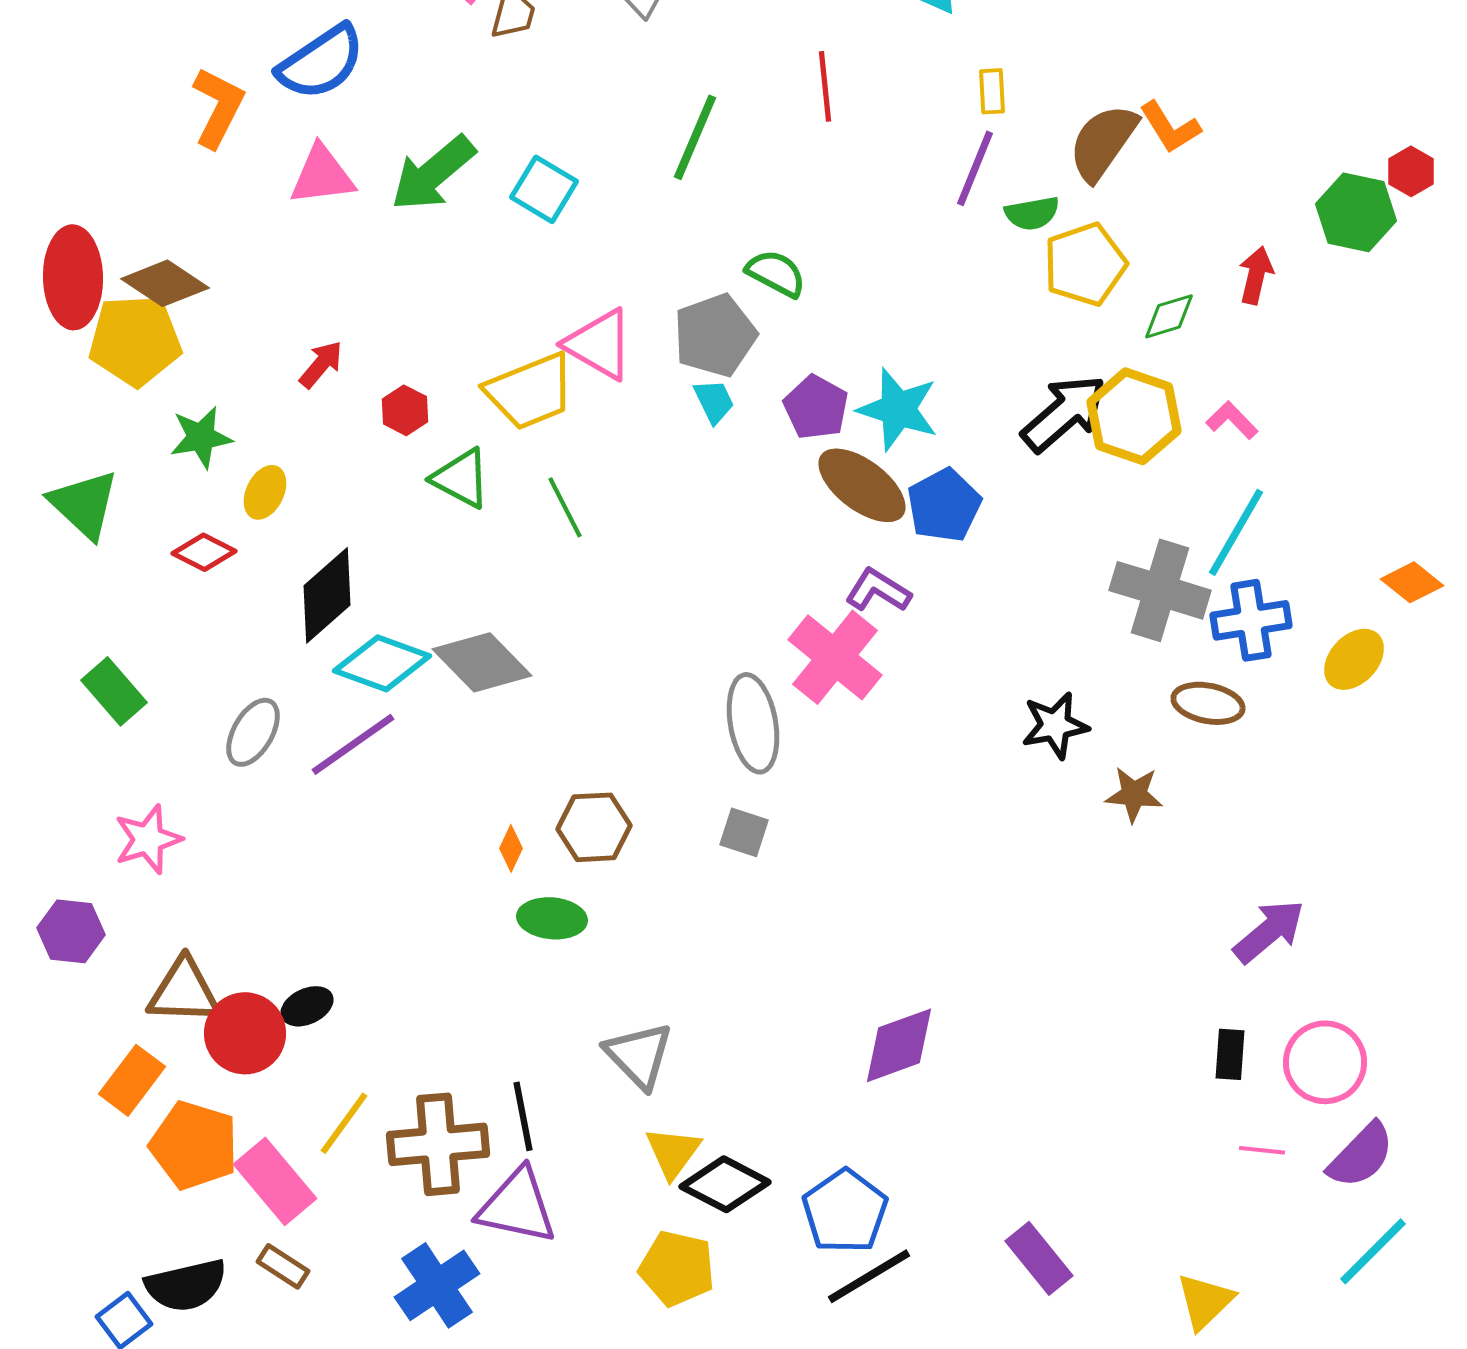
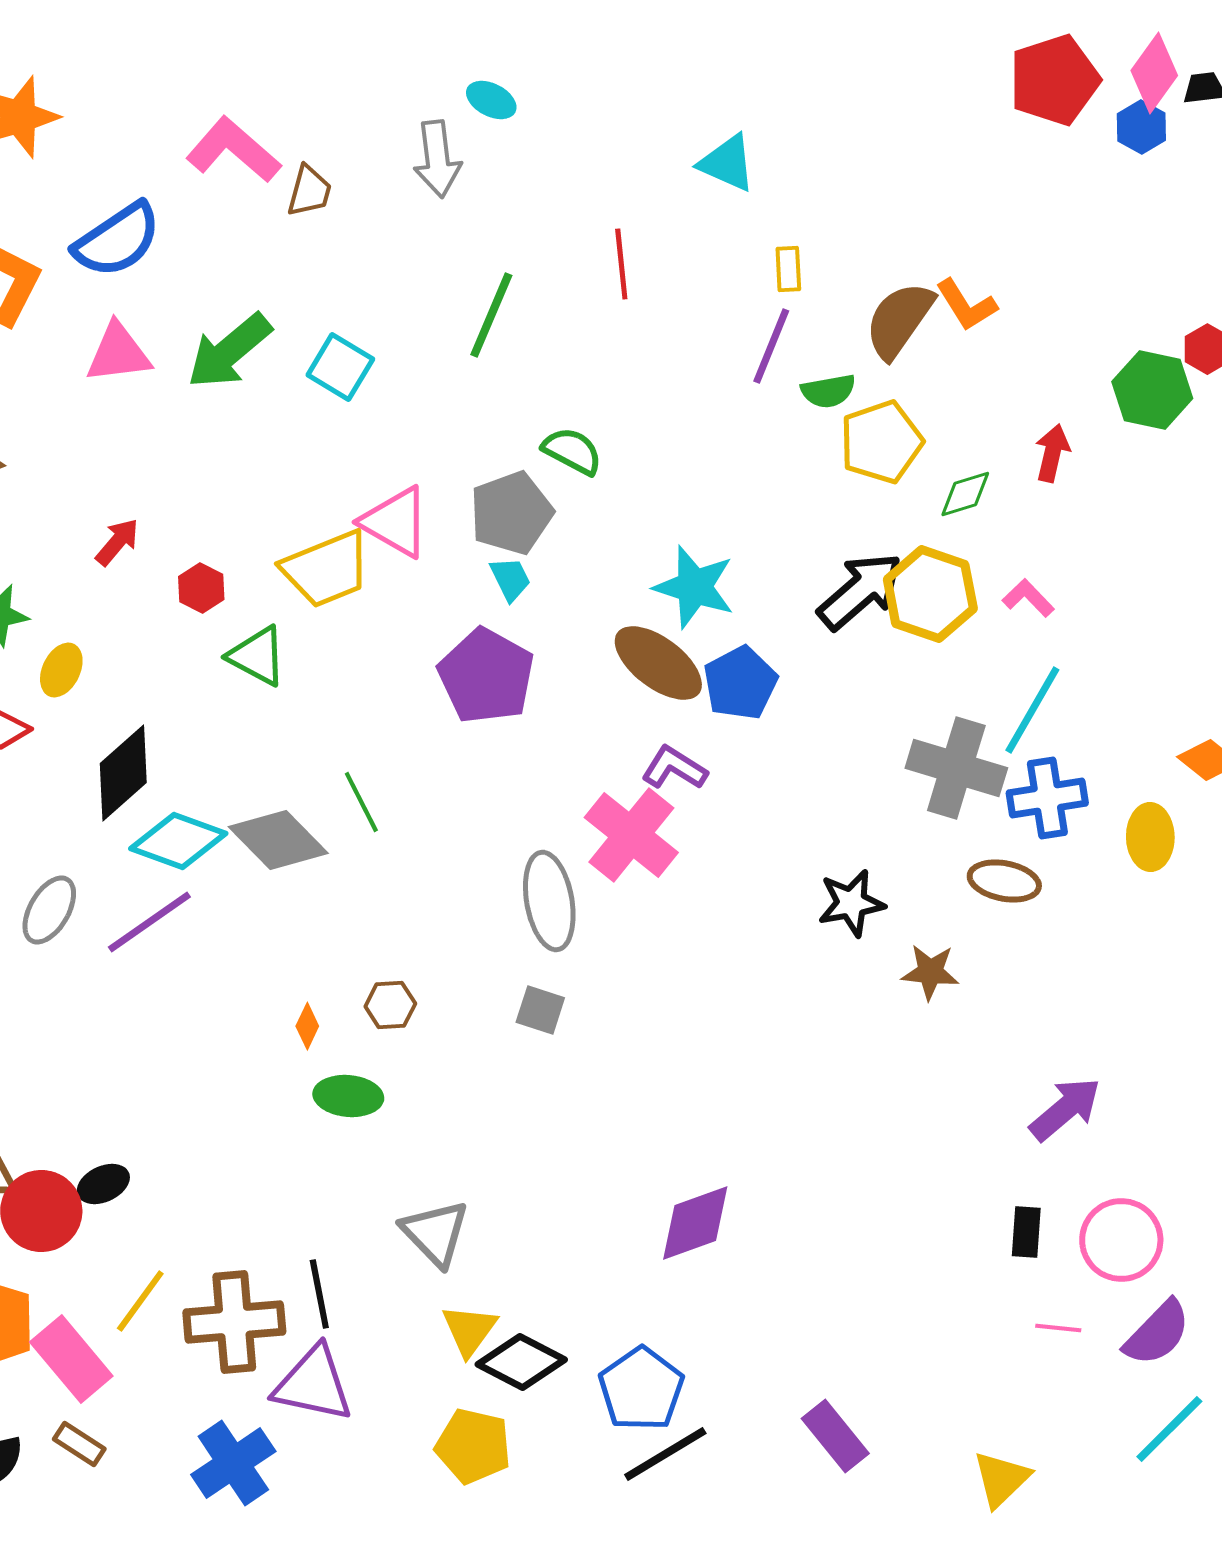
purple pentagon: (816, 407) -> (486, 676), moved, size x1.5
green line: (565, 507) -> (361, 802), moved
yellow ellipse: (1354, 659) -> (1150, 837), turned -44
brown hexagon: (594, 827) -> (390, 1005), size x0.7

